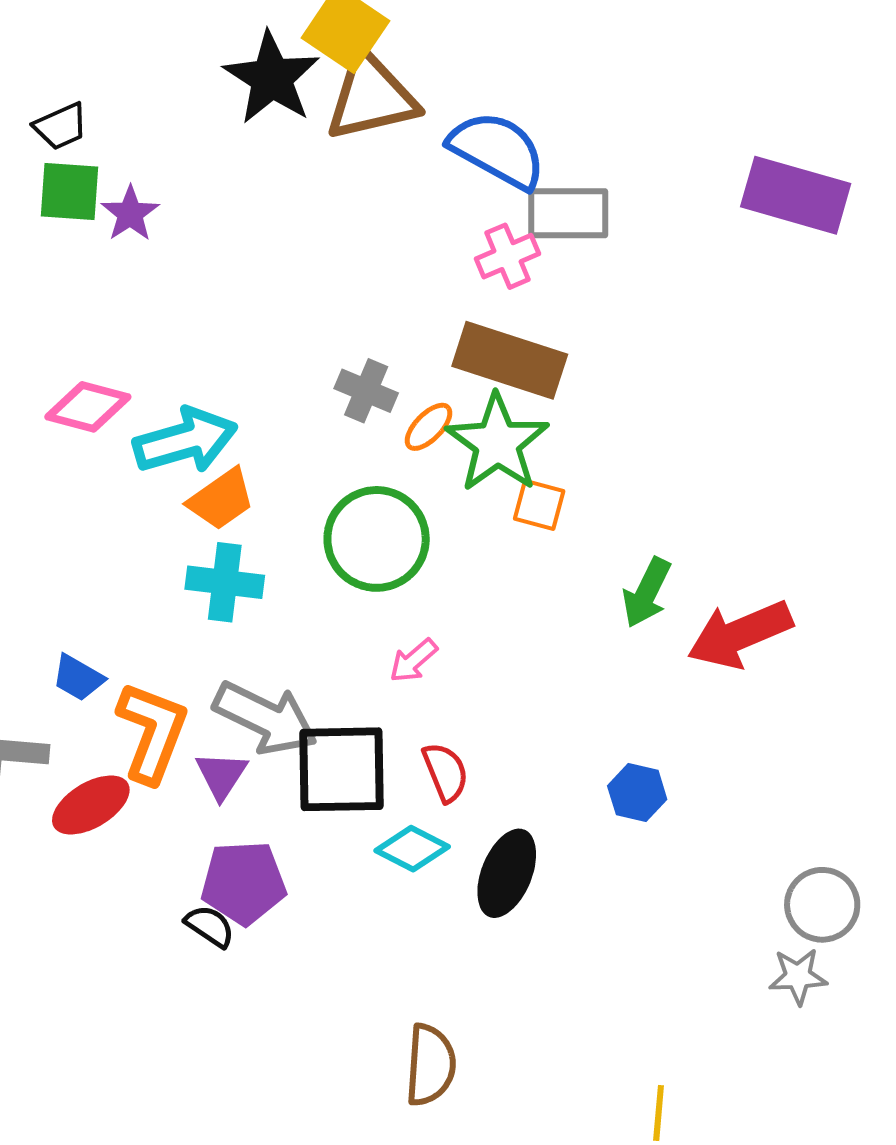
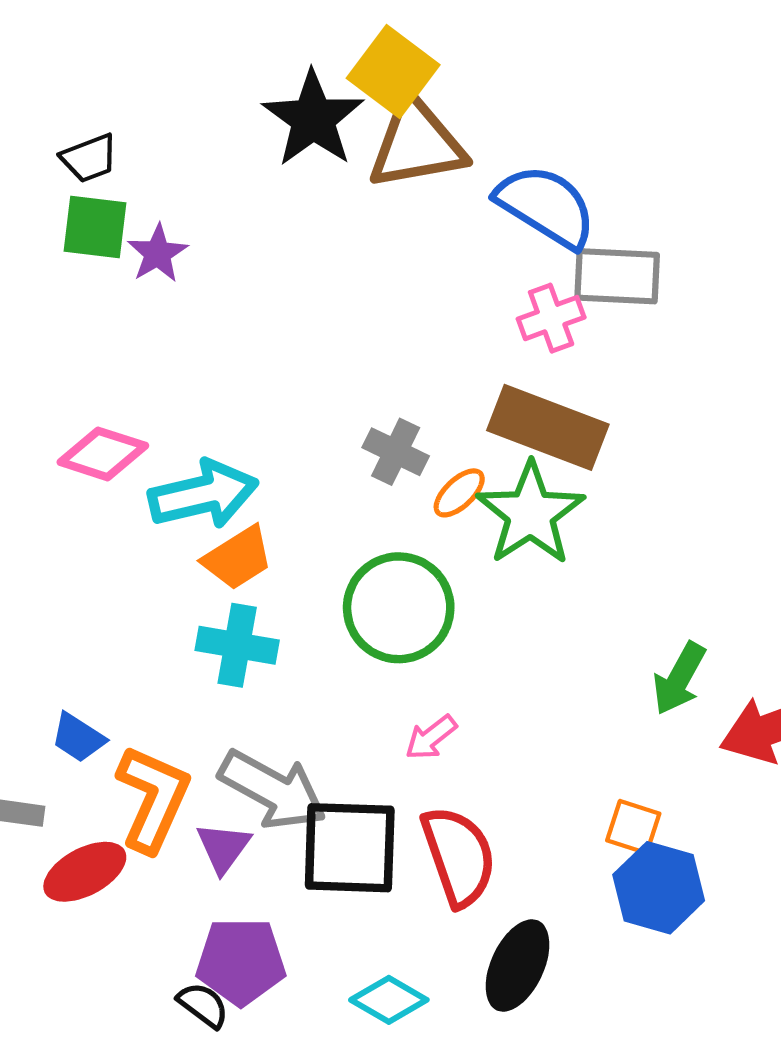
orange square: (539, 505) -> (633, 827), moved
red semicircle: (445, 772) -> (459, 856), size x1.6
blue hexagon: (637, 793) -> (659, 888), size x1.5
cyan diamond: (412, 849) -> (389, 1000), moved

